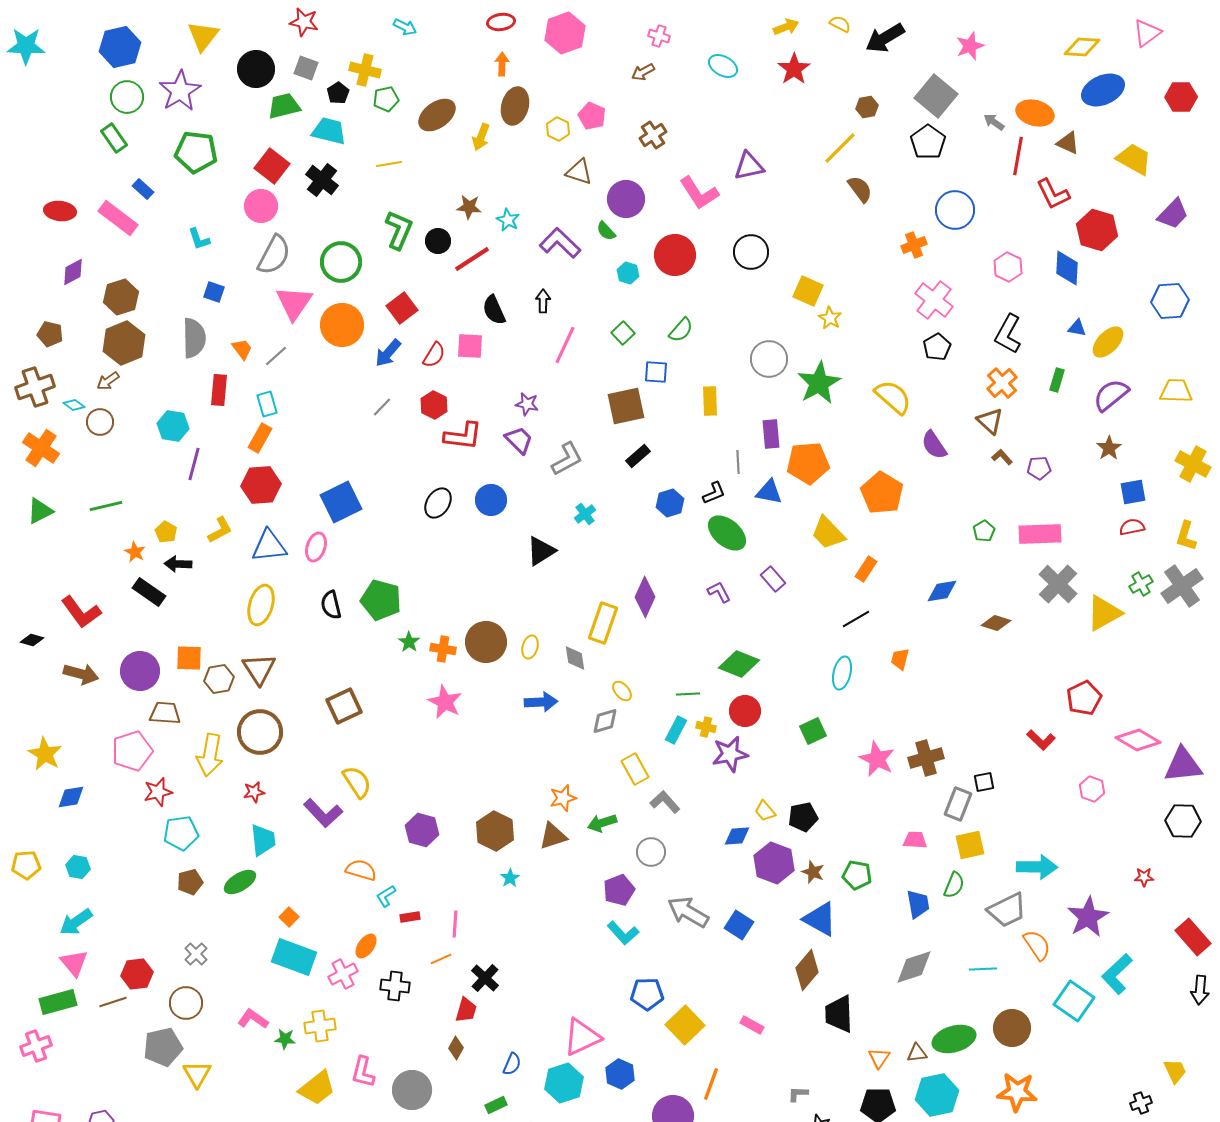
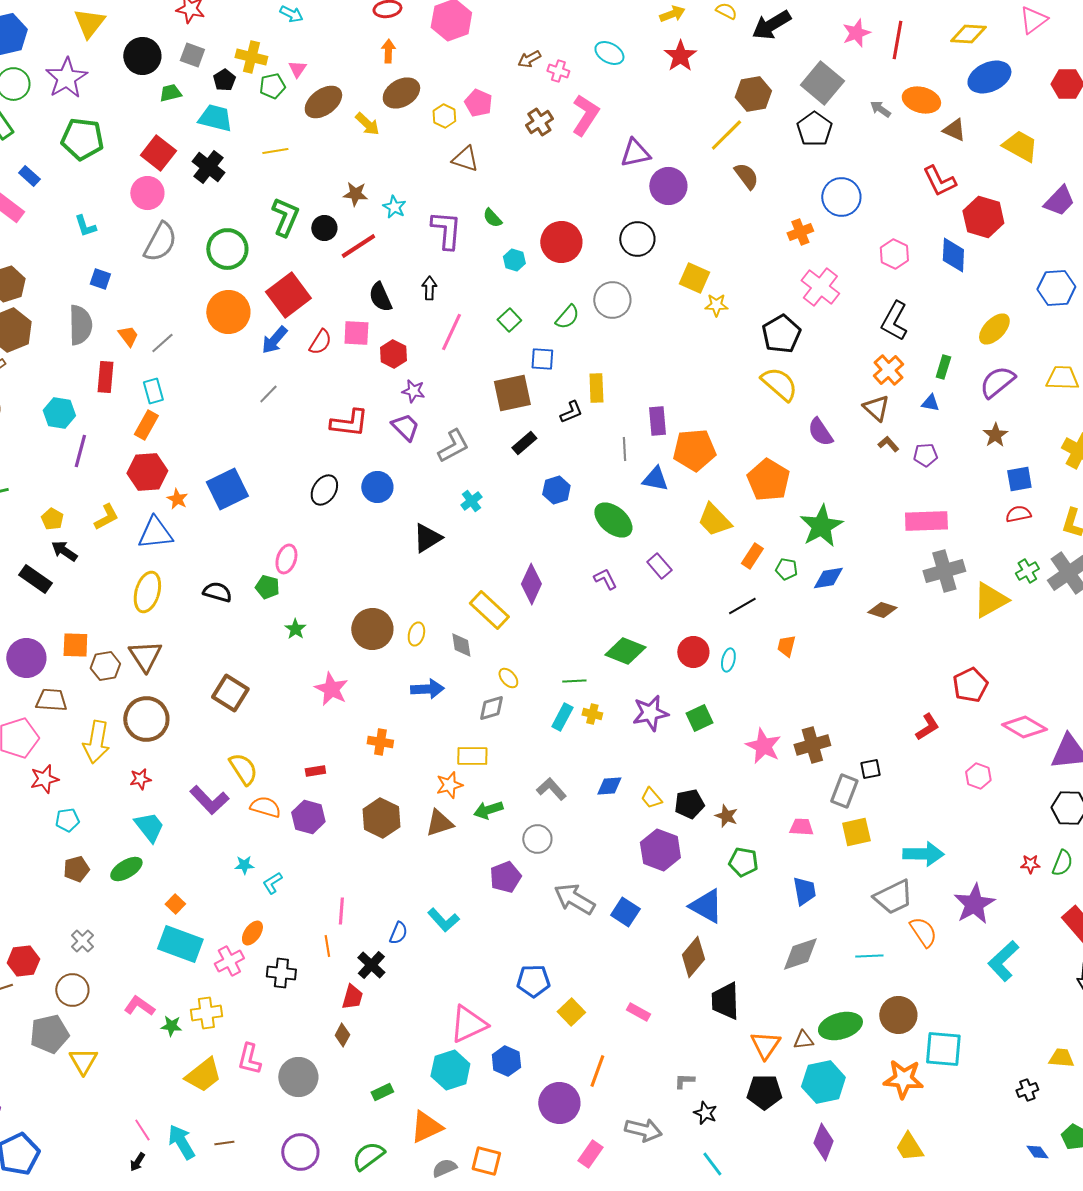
pink cross: (659, 36) -> (558, 71), moved
green trapezoid: (284, 106) -> (170, 93), size x0.7
brown ellipse: (515, 106) -> (401, 93), turned 45
brown hexagon: (867, 107) -> (753, 94), size x1.6
yellow arrow: (481, 137) -> (367, 124), turned -68
red line: (1018, 156) -> (897, 40), moved
pink L-shape: (699, 193) -> (585, 115), moved, turned -114
purple circle: (626, 199) -> (668, 186), moved
purple L-shape: (560, 243) -> (446, 230), turned 51
pink triangle: (294, 303) -> (297, 69), moved, size x0.5
red square: (402, 308) -> (288, 295), size x1.4
yellow star: (830, 318) -> (716, 305), turned -30
blue triangle: (1077, 328) -> (930, 403), moved
black pentagon: (937, 347) -> (781, 334), moved, size x1.4
gray circle: (769, 359) -> (612, 300), moved
green star: (819, 383) -> (821, 526), moved
red hexagon: (434, 405) -> (393, 354), moved
black L-shape: (714, 493) -> (571, 412), moved
green pentagon: (984, 531) -> (786, 569), moved, turned -30
pink ellipse: (316, 547) -> (286, 559), moved
orange star: (135, 552) -> (177, 499), moved
black arrow: (178, 564) -> (64, 551), turned 32
gray cross: (1058, 584) -> (944, 571), turned 30
green pentagon: (381, 600) -> (267, 587), size x0.6
black semicircle: (331, 605) -> (217, 592), turned 120
yellow rectangle: (603, 623) -> (489, 610), turned -66
orange cross: (443, 649) -> (380, 742), moved
cyan ellipse: (842, 673) -> (728, 660), size x0.7
brown square: (344, 706) -> (230, 693), turned -33
red circle: (745, 711) -> (693, 652), moved
red L-shape: (1041, 740) -> (927, 727), turned -76
purple star: (730, 754) -> (650, 713), moved
yellow rectangle: (635, 769) -> (472, 756), moved, turned -60
cyan pentagon: (181, 833) -> (67, 820), size x0.7
blue diamond: (737, 836) -> (609, 786), moved
cyan trapezoid: (263, 840) -> (149, 827), turned -32
orange semicircle: (361, 870) -> (265, 807), moved
brown star: (813, 872) -> (726, 816), moved
cyan star: (510, 878) -> (244, 865), moved, turned 30
green semicircle: (954, 885) -> (1062, 863), moved
red rectangle: (410, 917) -> (315, 771), moved
cyan L-shape: (623, 933) -> (443, 920), moved
orange line: (441, 959) -> (327, 946), turned -75
cyan square: (1074, 1001) -> (943, 1049), moved, turned -30
yellow square: (685, 1025) -> (571, 1012), size x0.7
orange triangle: (879, 1058) -> (765, 1045), size x1.4
blue semicircle: (512, 1064) -> (398, 933), moved
yellow trapezoid: (1175, 1071) -> (1061, 1058), turned -60

